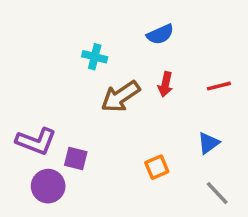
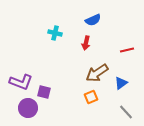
red arrow: (165, 84) -> (86, 43), moved
brown arrow: (121, 96) -> (97, 73), moved

